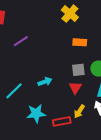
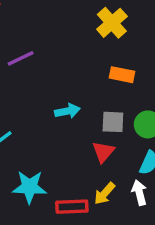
cyan arrow: (45, 82) -> (67, 111), moved

